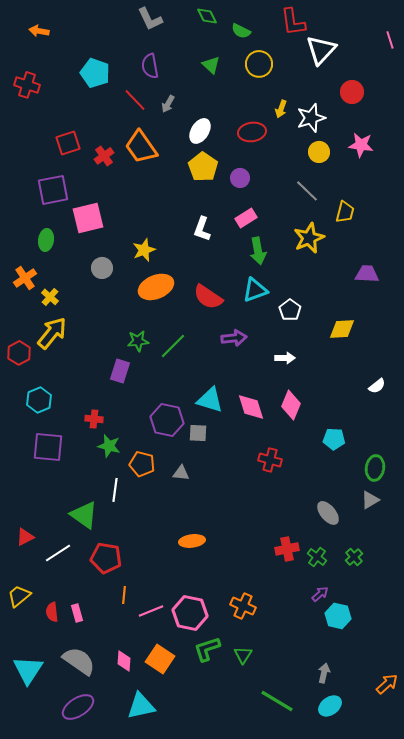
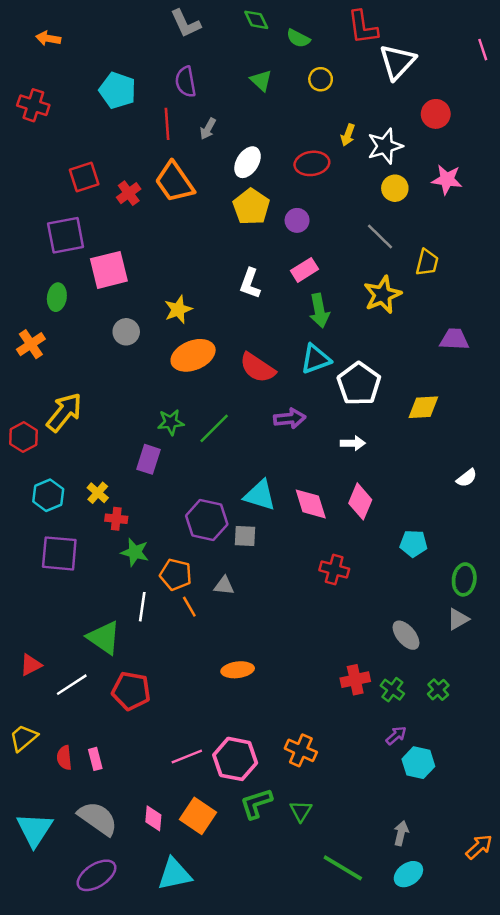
yellow circle: (259, 64) -> (321, 79), size x0.7
red line: (135, 100) -> (167, 124), turned 40
yellow cross: (50, 297) -> (98, 493), moved
white pentagon: (290, 310) -> (359, 384), size x1.6
orange line: (124, 595) -> (189, 607), moved, turned -36

